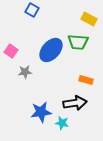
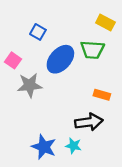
blue square: (32, 10) -> (38, 32), moved
gray star: (25, 72) -> (30, 85), size x1.5
blue star: (41, 112) -> (44, 147), moved, turned 30

